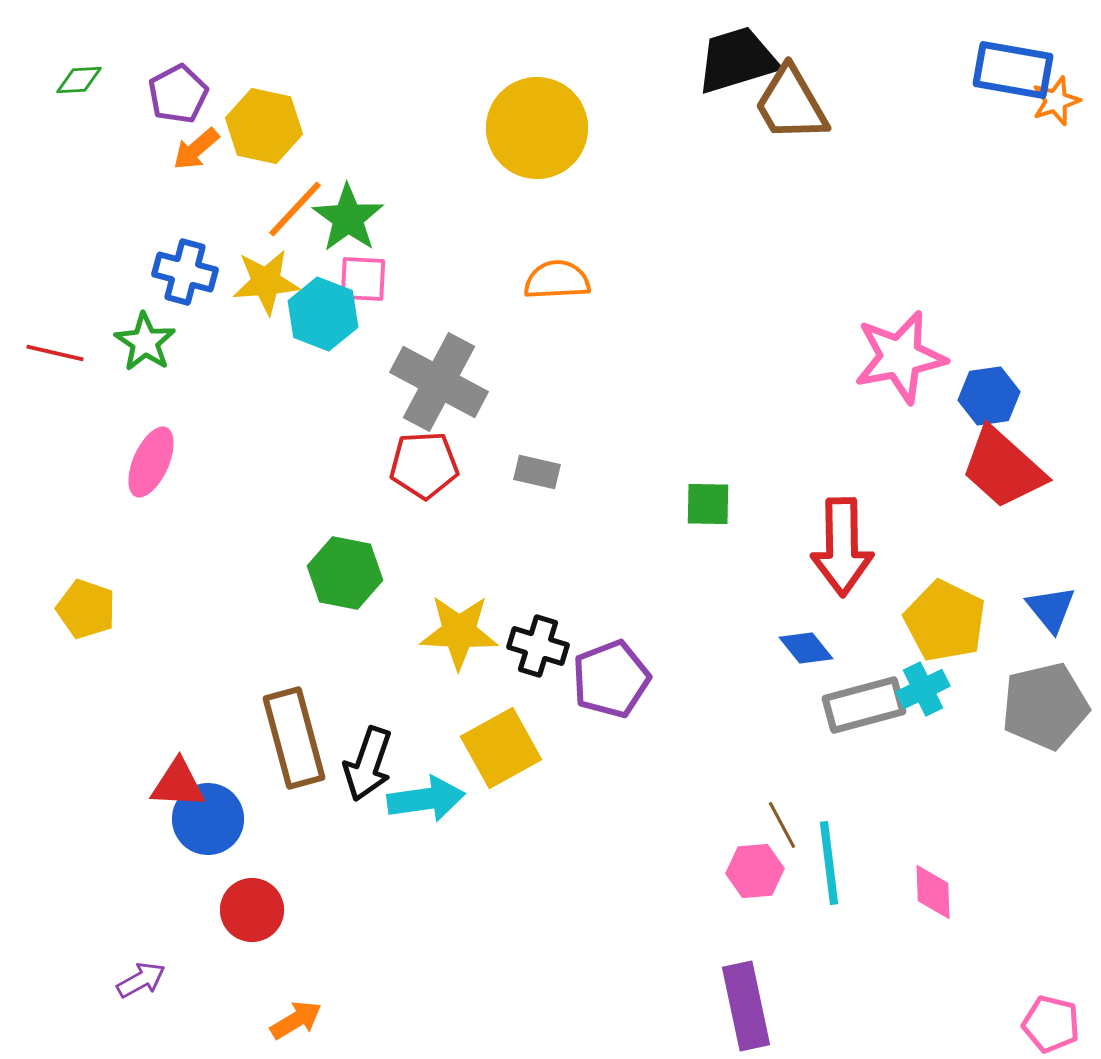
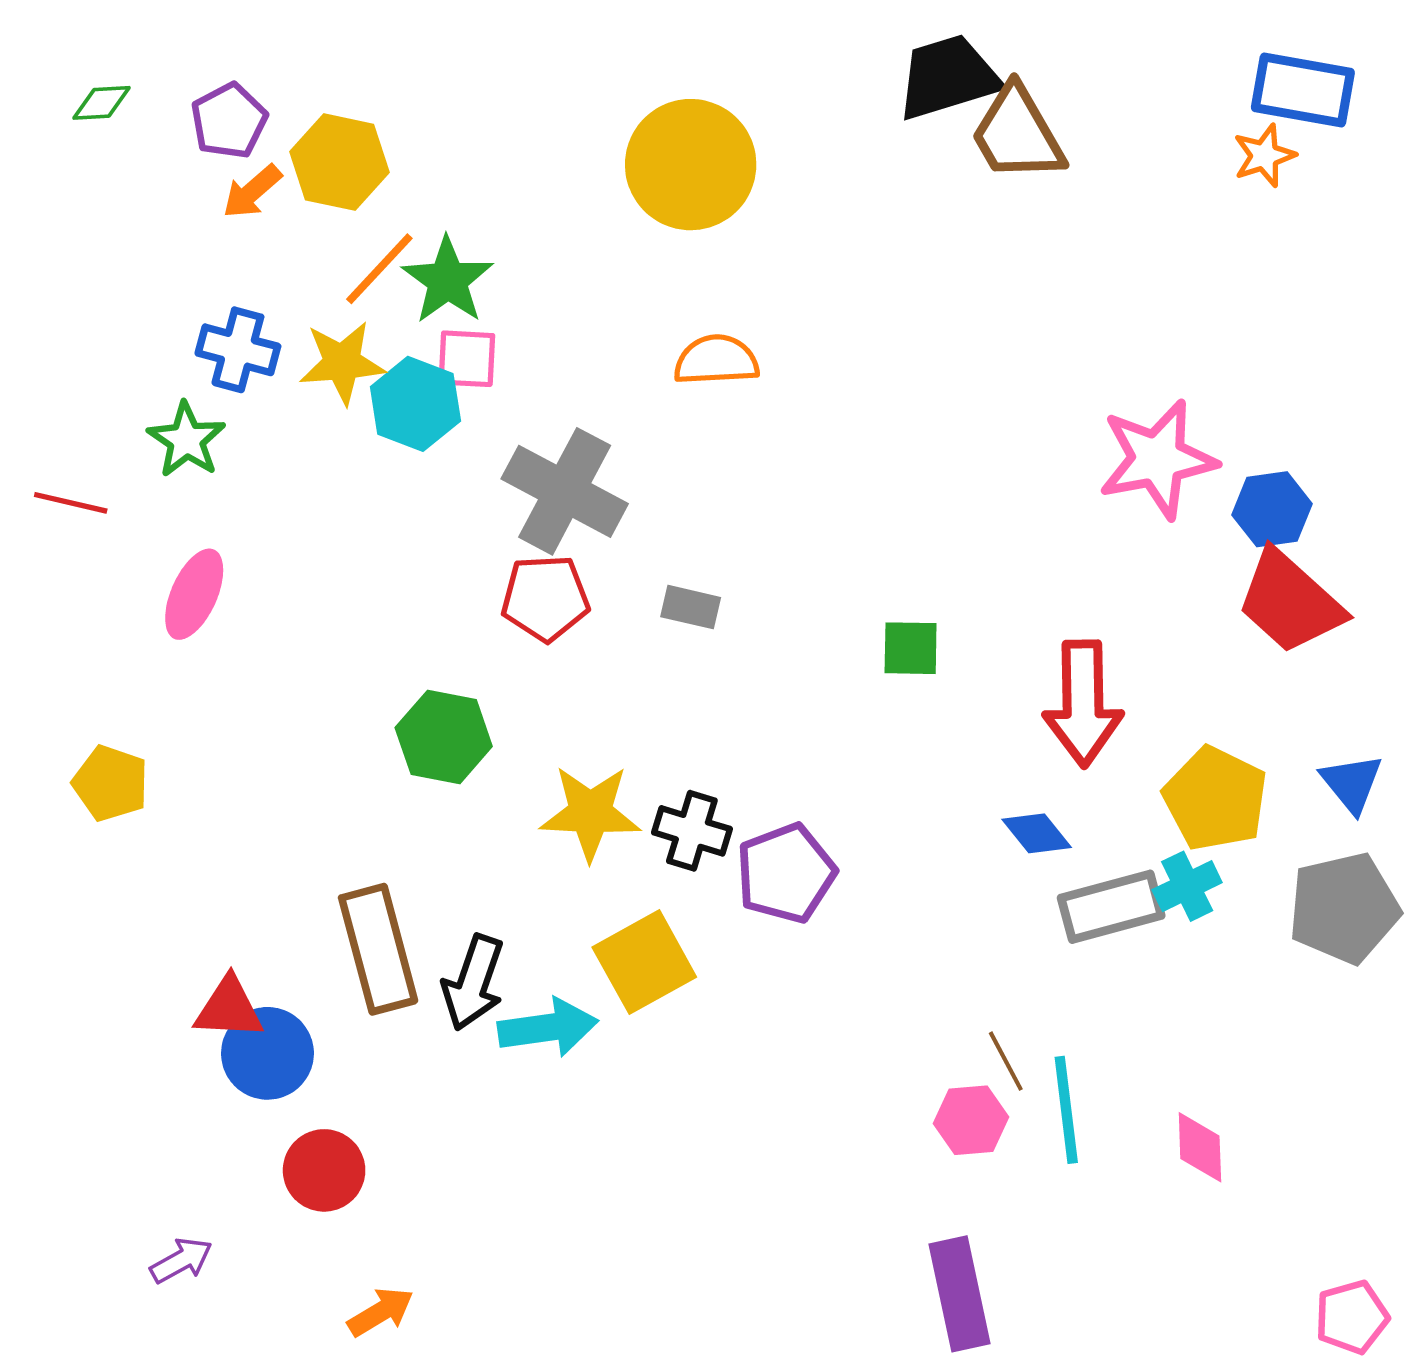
orange star: (1056, 101) -> (1264, 156), moved
red line: (55, 353) -> (71, 503), moved
pink pentagon: (1051, 1024) -> (1352, 1317), turned -30

